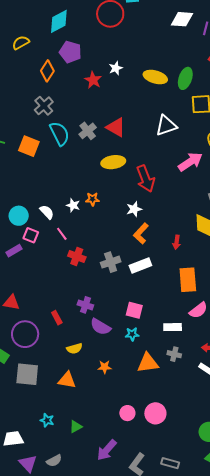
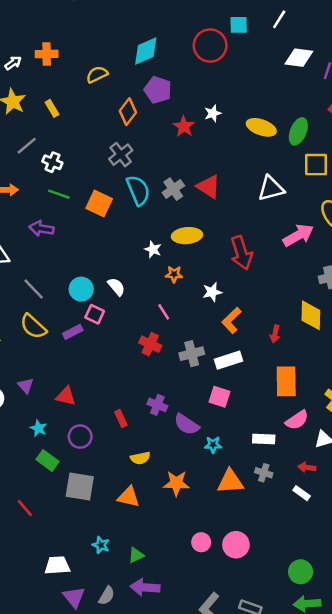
yellow ellipse: (113, 162) -> (187, 236), moved
white star: (73, 205) -> (153, 249), moved
white star: (134, 209) -> (212, 292), moved
pink line: (62, 234) -> (164, 312), moved
pink square: (134, 310) -> (219, 397), moved
purple semicircle: (100, 327) -> (186, 424), moved
purple circle: (25, 334) -> (80, 437), size x0.7
orange star: (105, 367) -> (176, 483), size x1.5
purple arrow: (107, 450) -> (145, 587), moved, turned 50
gray semicircle: (54, 461) -> (107, 596), turned -35

